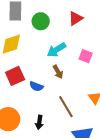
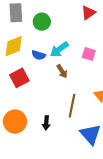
red triangle: (76, 18) -> (88, 13), moved
blue semicircle: (36, 86) -> (39, 55), moved
brown line: (66, 107) -> (72, 106), turned 45

